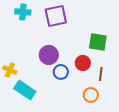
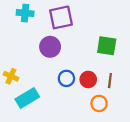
purple circle: (49, 55) -> (50, 47), moved
red circle: (83, 63) -> (88, 79), moved
cyan rectangle: (25, 90) -> (27, 98), turned -65

